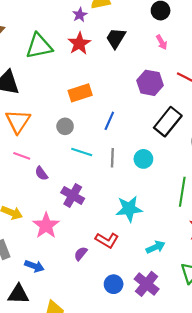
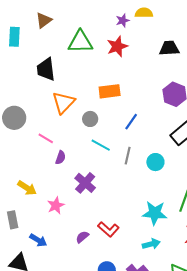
black trapezoid: (116, 38) -> (169, 48), moved, turned 45
orange triangle: (18, 121) -> (63, 103), moved
purple semicircle: (41, 173) -> (61, 158), turned -136
cyan star: (129, 209) -> (155, 213), moved
pink star: (46, 225) -> (56, 205), size x0.7

